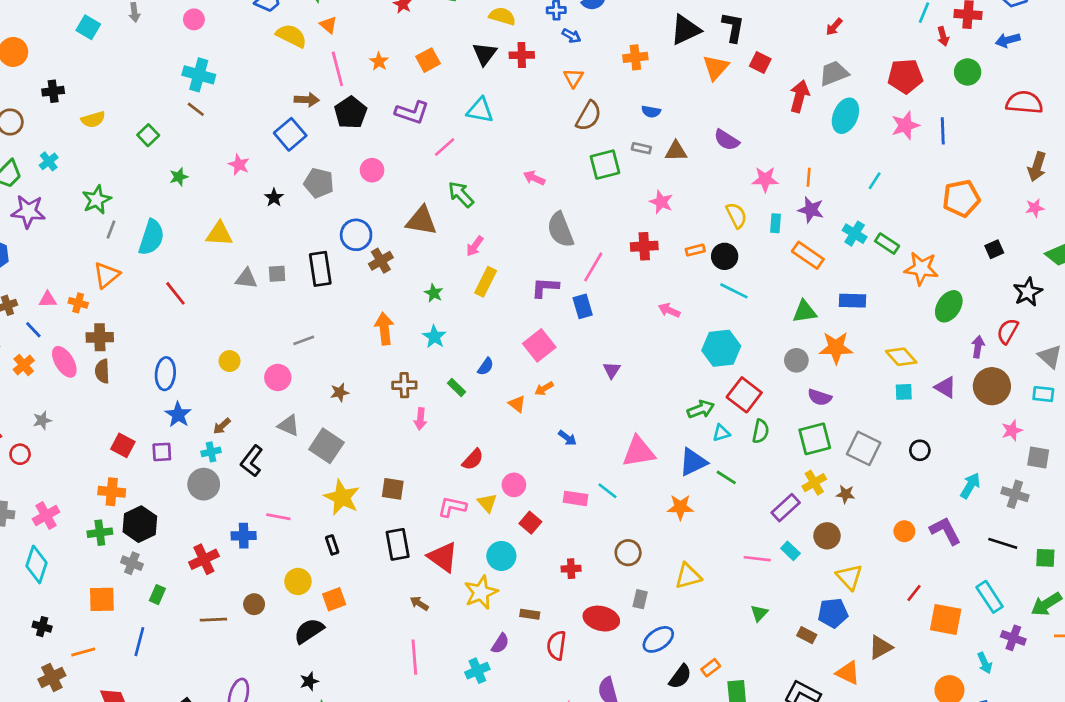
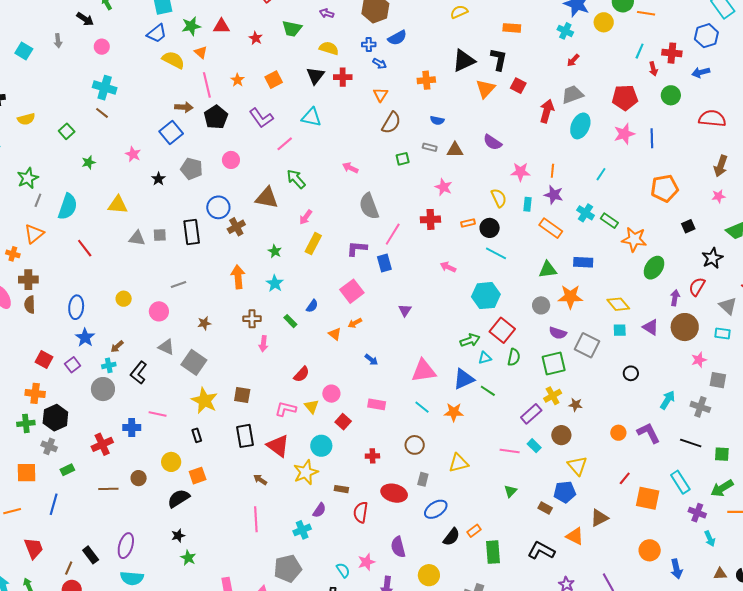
purple L-shape: (412, 112) -> (261, 118), turned 35
green square: (605, 165) -> (403, 159), size x0.6
gray square: (864, 448) -> (587, 345), moved
purple square: (162, 452) -> (73, 365), turned -35
cyan line: (607, 491) -> (422, 407), moved
green rectangle: (157, 595) -> (67, 470), turned 40
cyan arrow: (985, 663) -> (710, 539), moved

